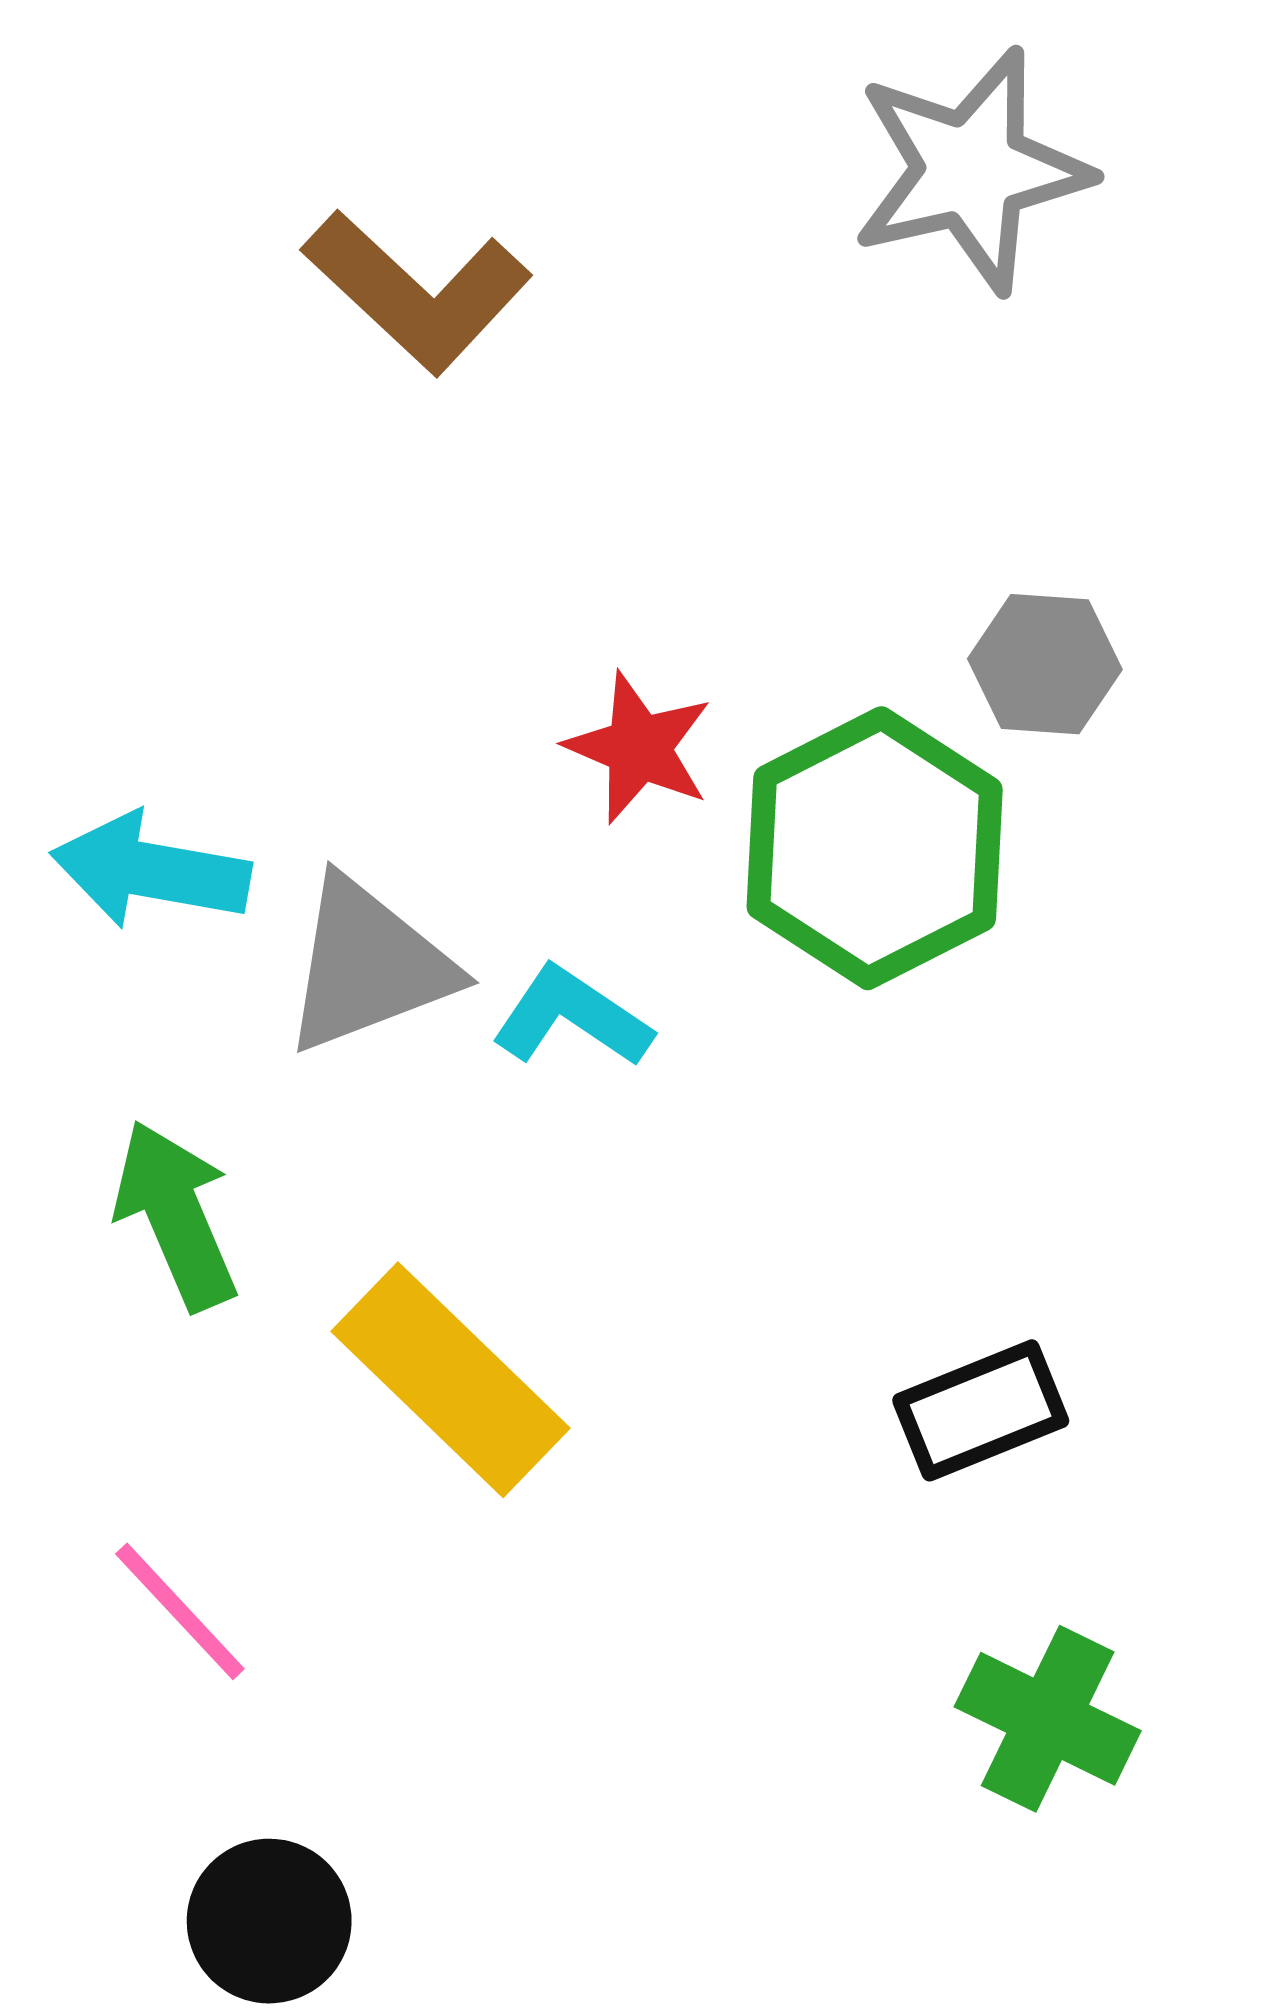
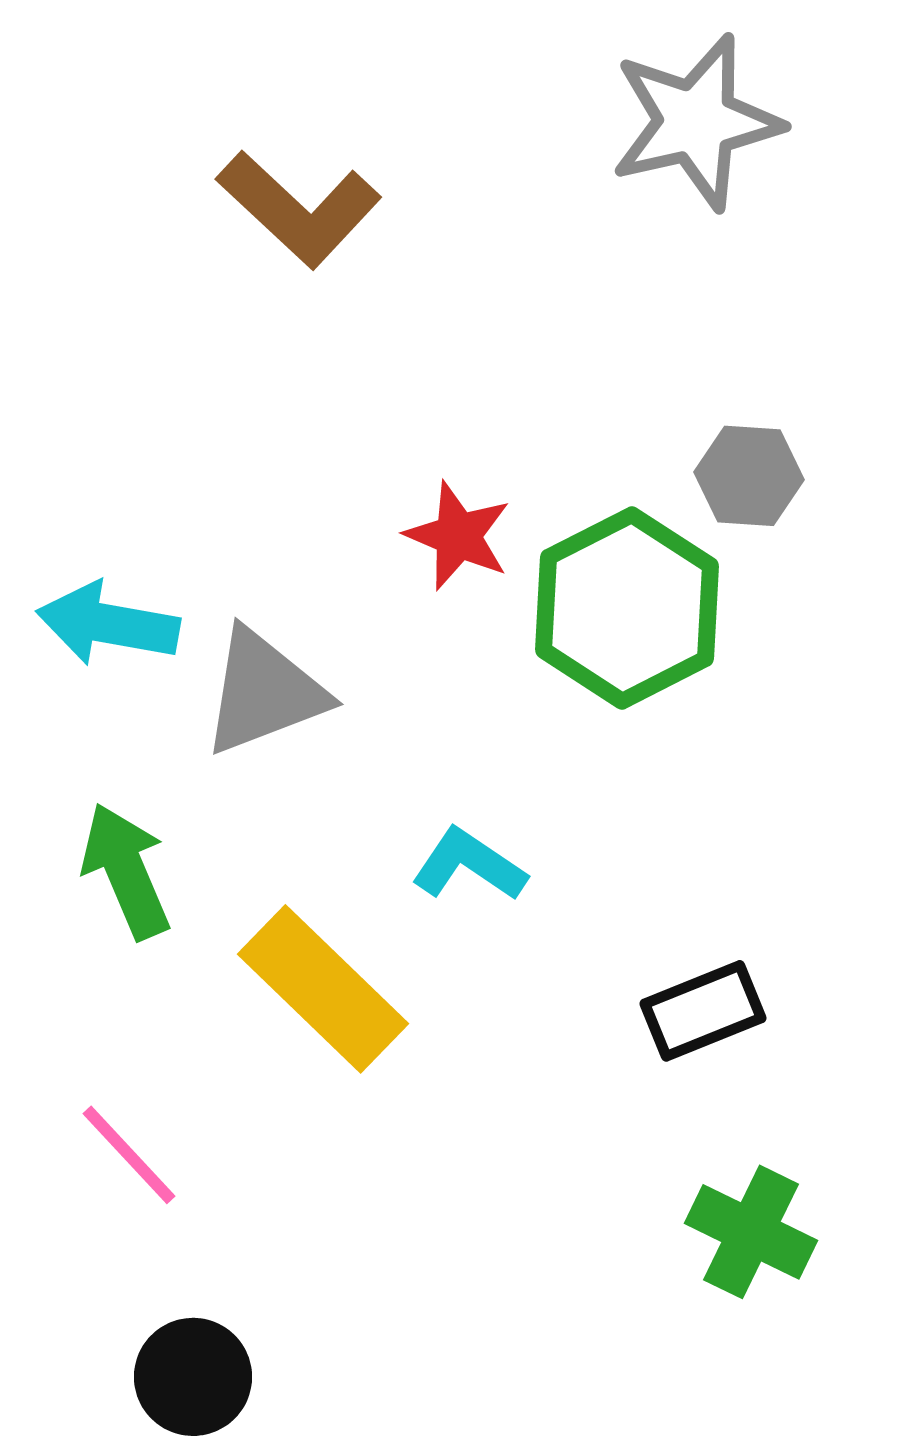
cyan L-shape: (572, 1017) -> (469, 865), moved

